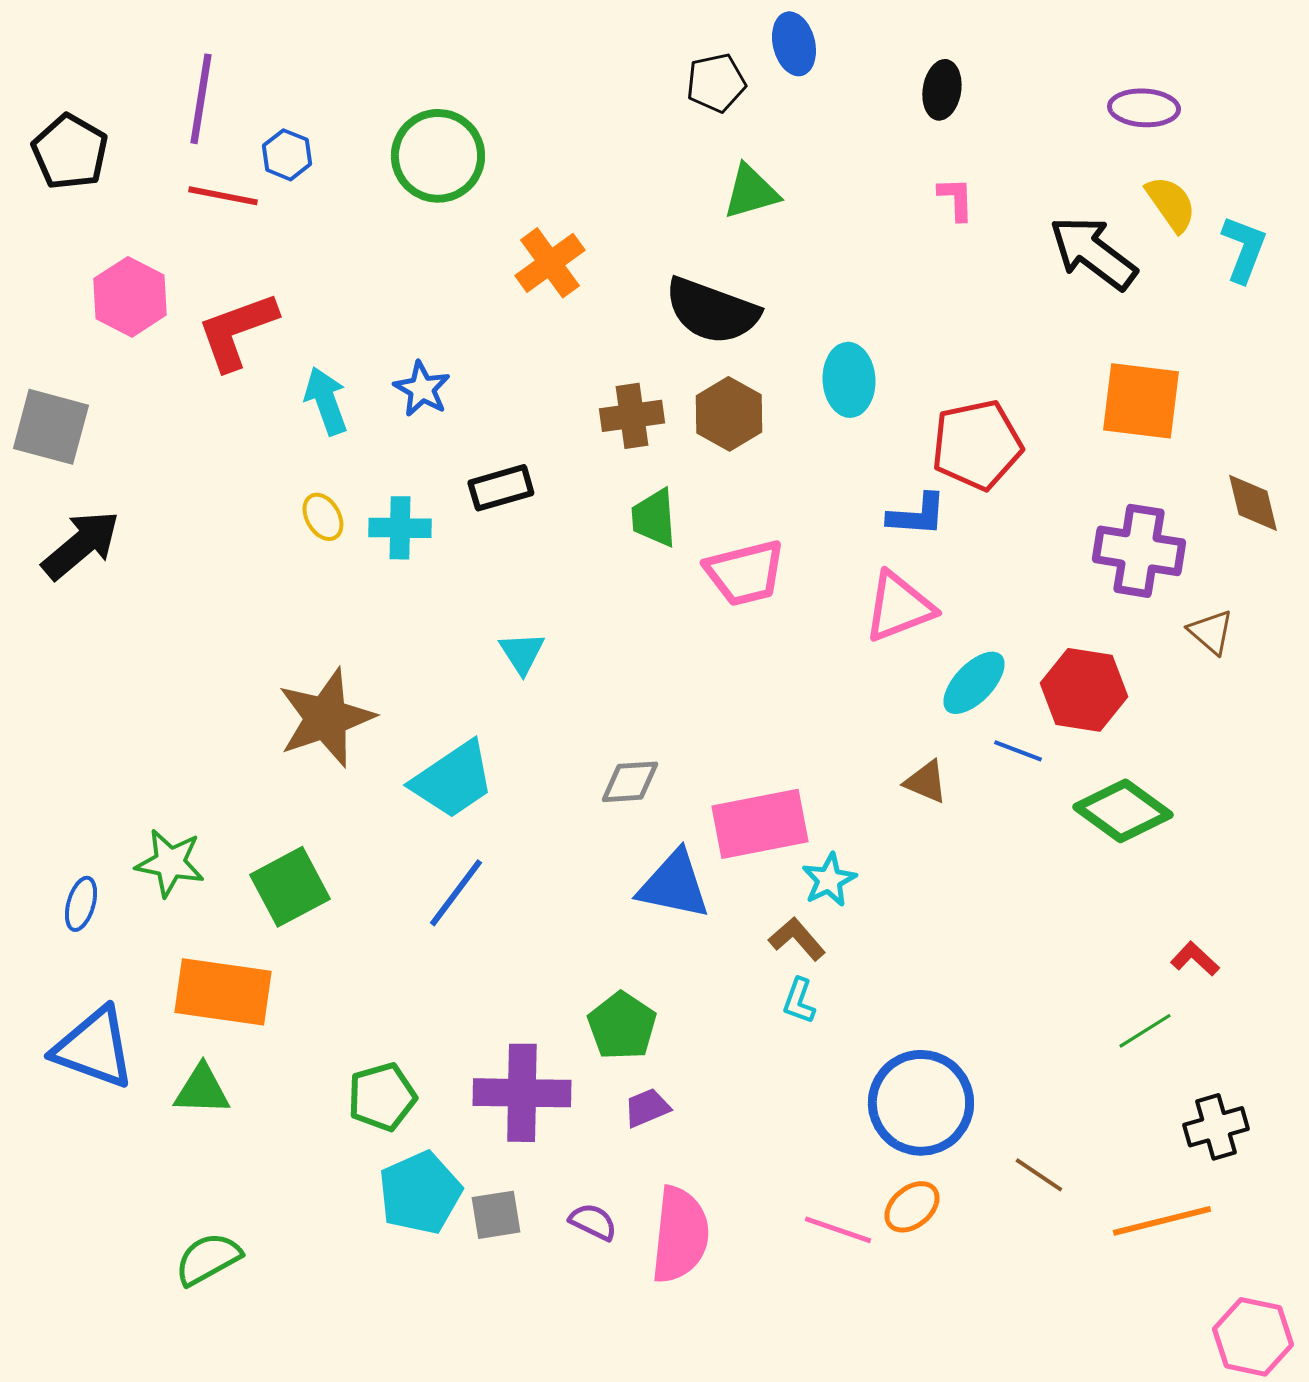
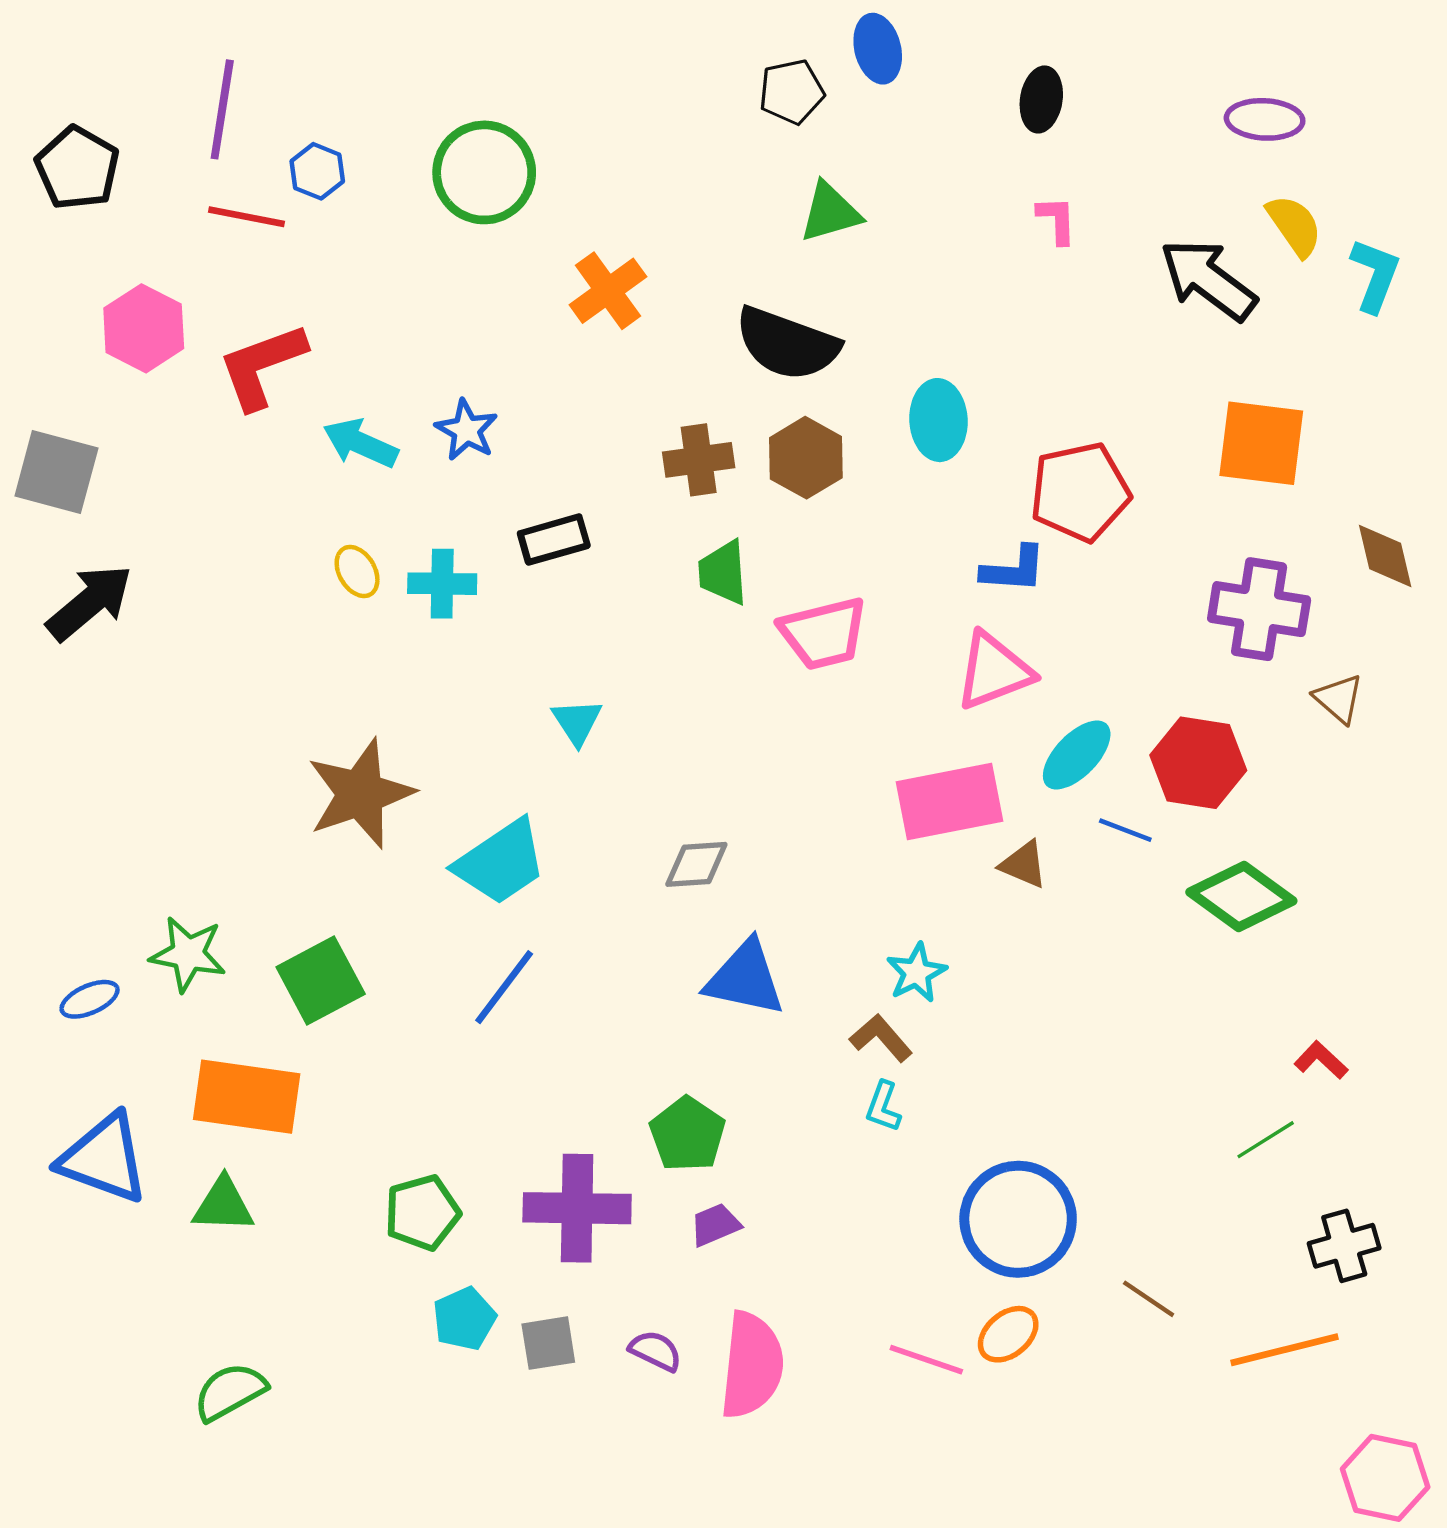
cyan arrow: (326, 401) -> (360, 443), turned -46
pink rectangle: (760, 824) -> (950, 801), moved
blue ellipse: (81, 904) -> (90, 999), turned 50
cyan pentagon: (420, 1193) -> (464, 1319), size x0.7

